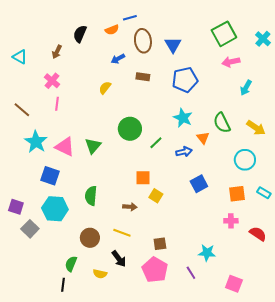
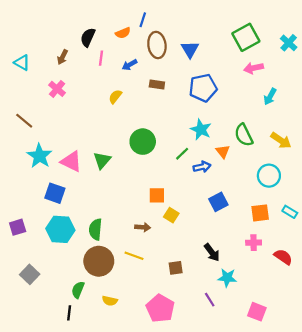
blue line: (130, 18) -> (143, 20), turned -56
pink line: (57, 104) -> (101, 58), moved
green line: (156, 143) -> (182, 154), moved
green semicircle: (91, 196) -> (95, 229), moved
purple square: (16, 207) -> (18, 227), turned -35
gray square: (30, 229) -> (30, 274), moved
brown circle: (90, 238) -> (99, 261), size x1.4
black arrow: (119, 259) -> (212, 252), moved
pink pentagon: (155, 270) -> (160, 308), moved

